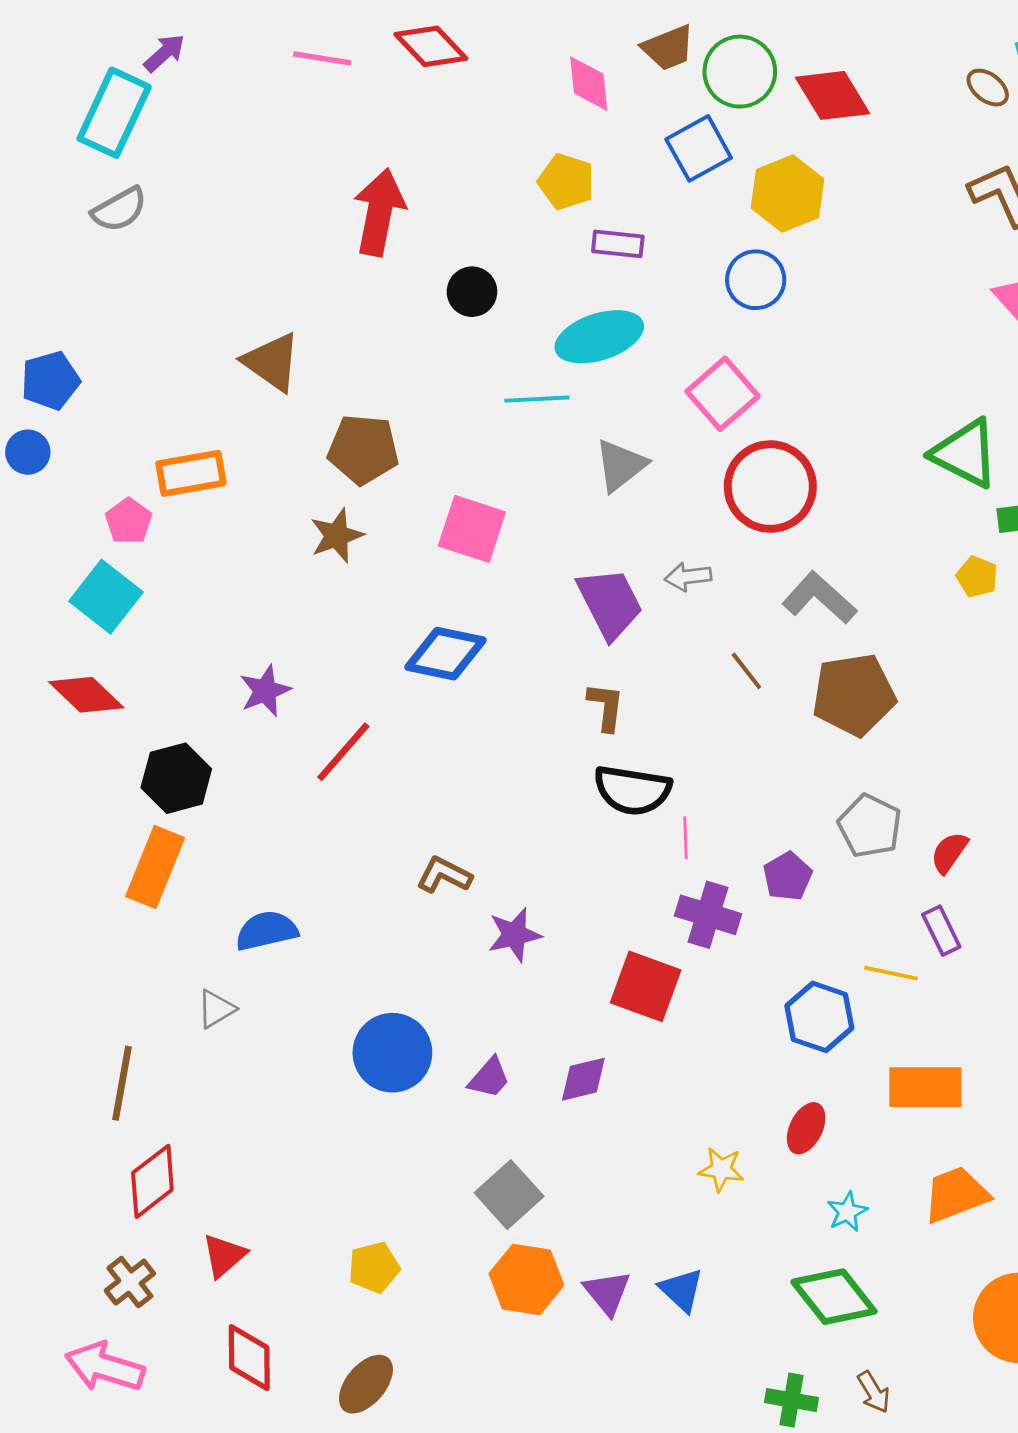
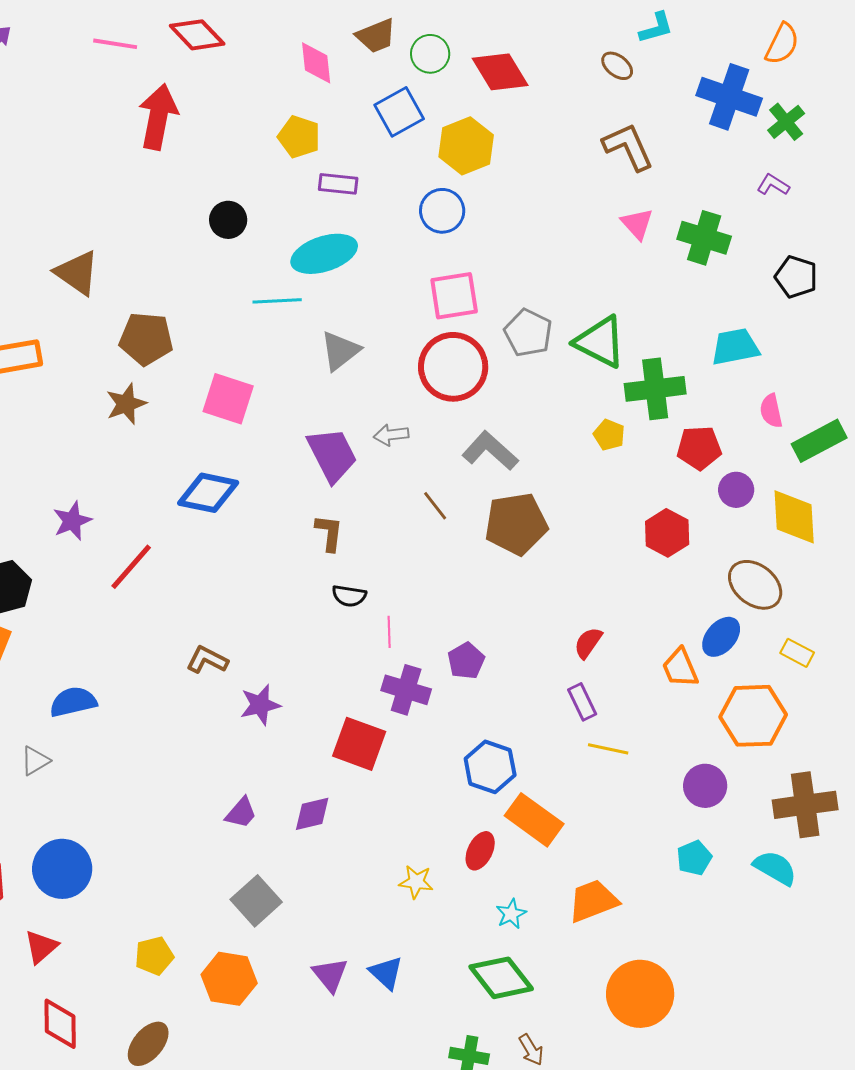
green circle: (740, 72) -> (430, 54), size x0.7
red arrow: (379, 212) -> (158, 117), moved
pink square: (723, 394) -> (454, 296), moved, turned 32
black semicircle: (632, 790) -> (349, 596), size x0.6
gray pentagon: (870, 826) -> (528, 333), moved
yellow line: (891, 973) -> (608, 749), moved
blue circle: (392, 1053) -> (62, 869), moved
orange rectangle: (925, 1087) -> (534, 820), moved, turned 36
orange hexagon: (526, 1279) -> (229, 979), moved

